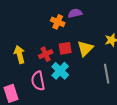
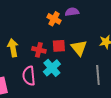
yellow triangle: (85, 48) -> (79, 48), turned -30
red cross: (46, 54) -> (39, 50), turned 32

